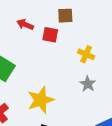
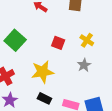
red square: (50, 35) -> (58, 43), moved

